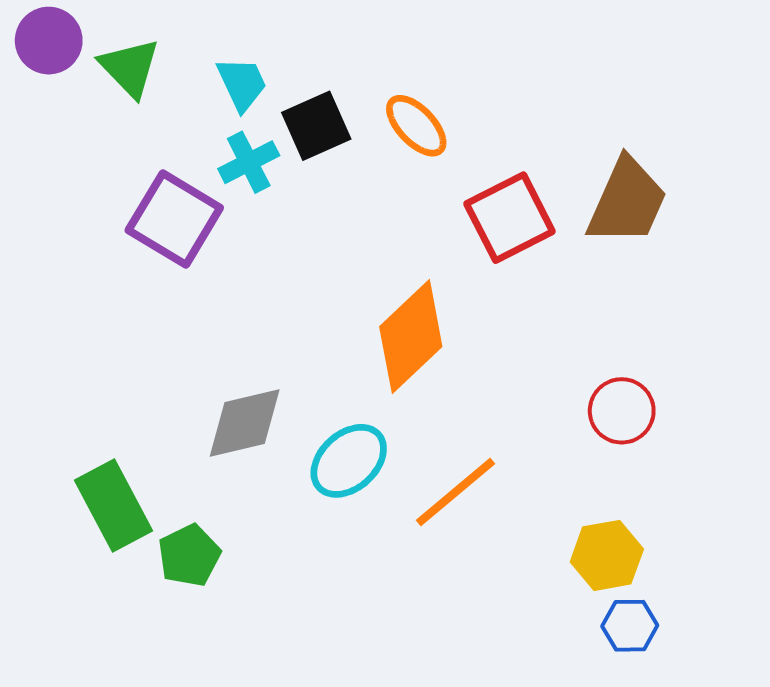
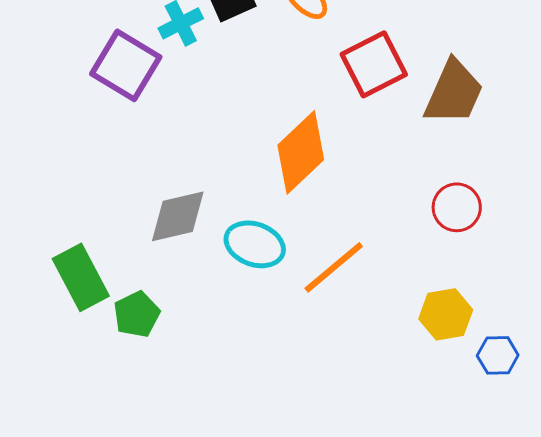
brown trapezoid: (627, 201) -> (454, 92), moved
cyan ellipse: (349, 461) -> (255, 244), turned 62
blue hexagon: (630, 626) -> (498, 355), moved

